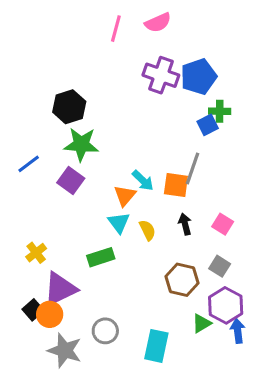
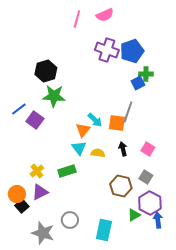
purple square: (71, 180) -> (35, 120), moved
yellow semicircle: (147, 230) -> (98, 153), turned -56
yellow cross: (36, 253) -> (37, 171), moved
purple triangle: (60, 289) -> (40, 192), size x0.7
orange circle: (50, 314) -> (17, 194), moved

